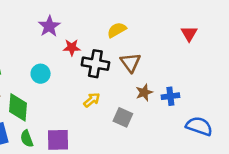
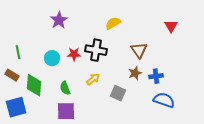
red star: (72, 47) -> (74, 54), moved
brown triangle: (130, 62) -> (139, 50), moved
blue semicircle: (199, 126) -> (164, 100), moved
green semicircle: (27, 139) -> (65, 88), moved

